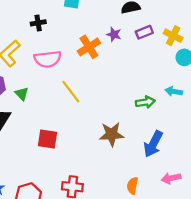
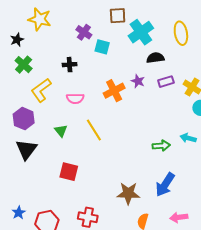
pink semicircle: (48, 59) -> (75, 98), size x0.7
green triangle: (22, 94) -> (61, 131), moved
brown star: (112, 134) -> (128, 193), moved

